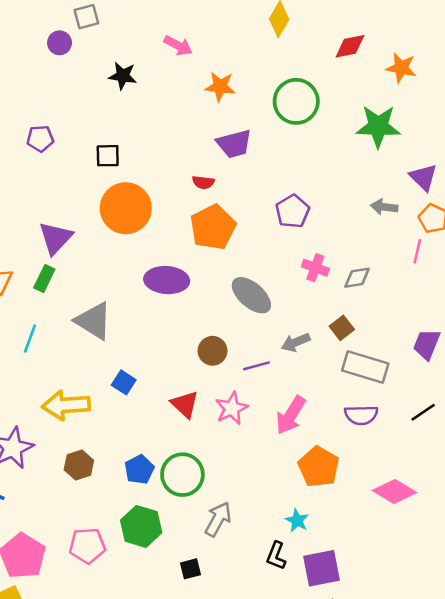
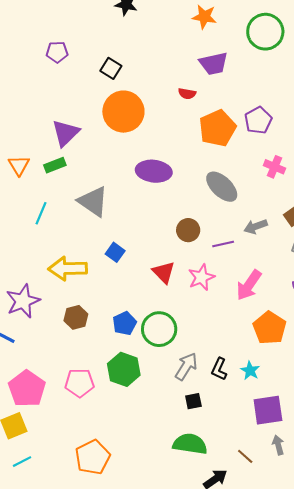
black square: (108, 156) -> (111, 68), turned 30
orange pentagon: (213, 227) -> (217, 128), moved
green rectangle: (44, 278) -> (55, 165), turned 40
black L-shape: (276, 556) -> (219, 369), moved
black square: (190, 569) -> (193, 401), moved

